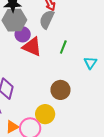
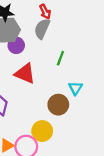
red triangle: (32, 47) -> (25, 74), moved
cyan triangle: (90, 63) -> (75, 88), moved

